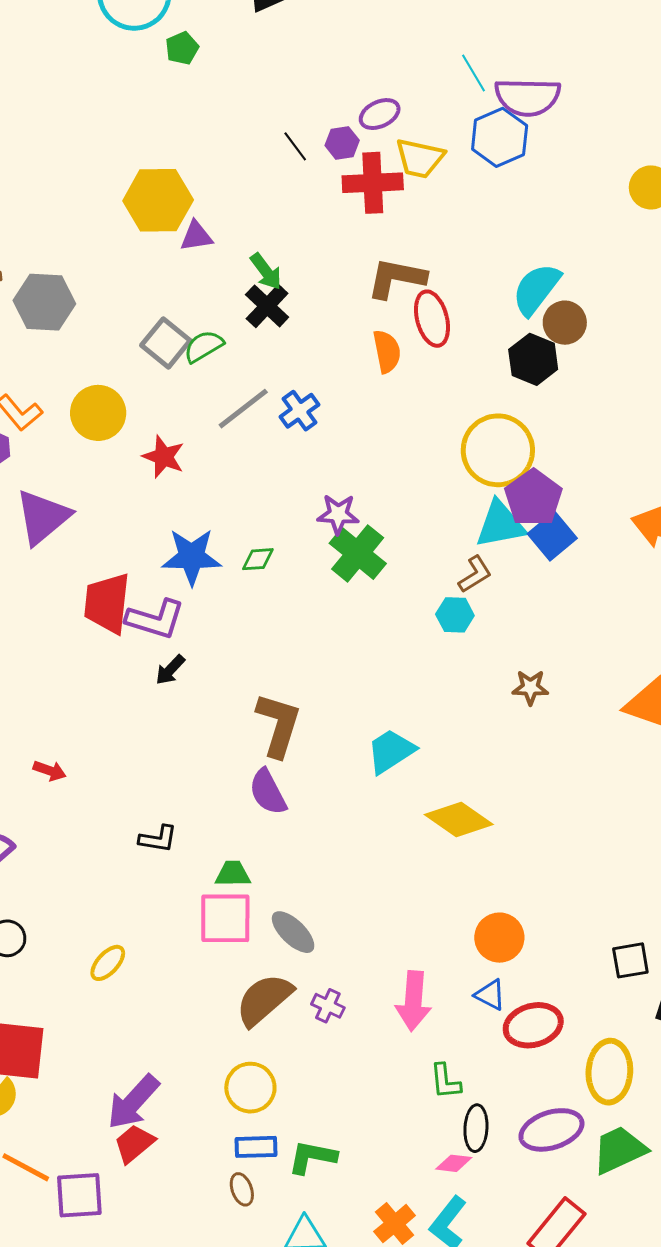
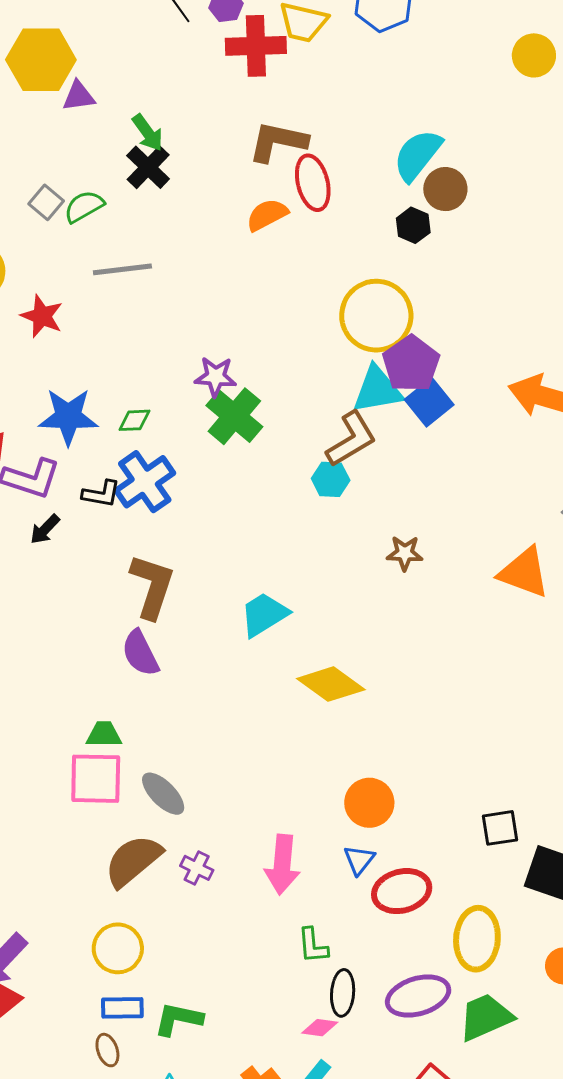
gray square: (166, 343) -> (46, 202), size x0.7
orange semicircle: (387, 351) -> (267, 215), turned -108
black hexagon: (533, 359) -> (413, 225), size x0.7
gray line: (243, 409) -> (122, 269), turned 30
blue cross: (299, 411) -> (145, 482), moved, size x1.5
brown L-shape: (475, 574) -> (351, 439), size x1.5
black L-shape: (158, 839) -> (101, 494), moved
blue triangle: (490, 995) -> (359, 860), turned 40

